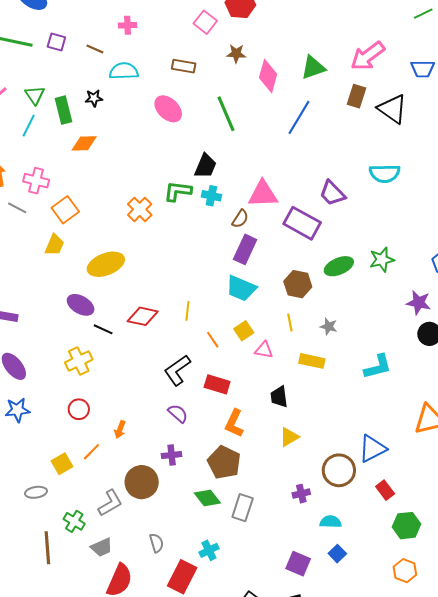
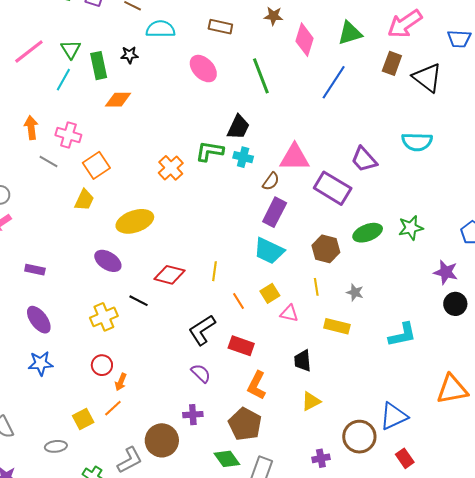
black line: (103, 329) -> (139, 301), moved
orange arrow: (120, 430) -> (121, 382), moved

